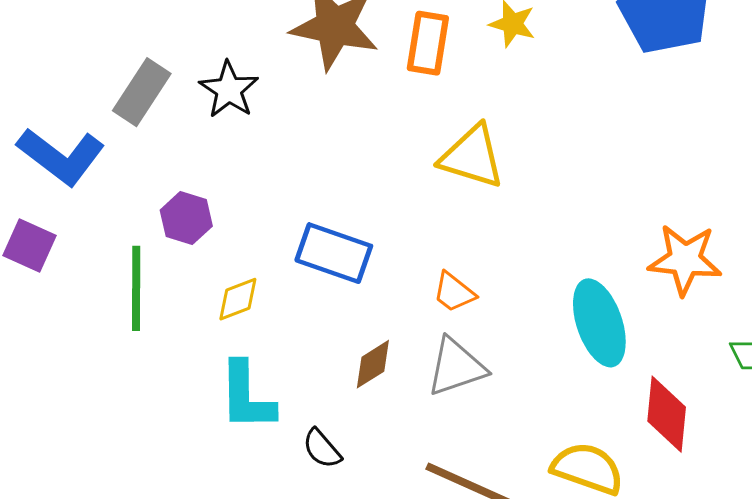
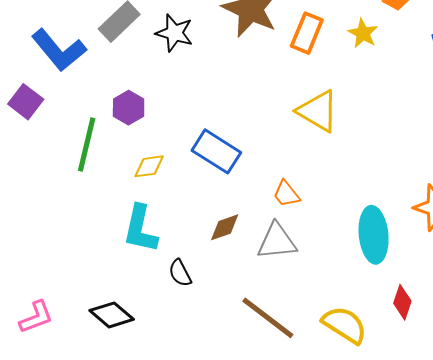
black star: (229, 90) -> (174, 33), turned -30
red diamond: (667, 414) -> (402, 302), size x0.7

